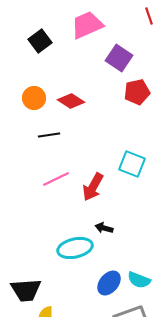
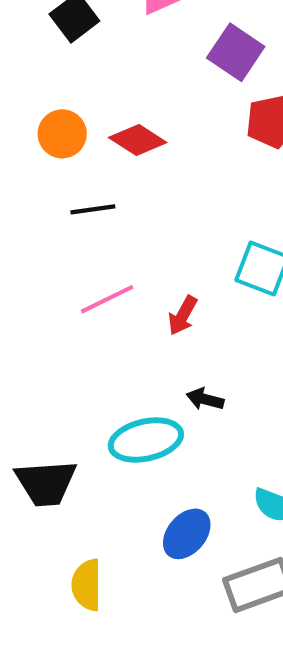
red arrow: (93, 187) -> (183, 316), size x0.7
blue ellipse: (109, 283) -> (187, 534), moved
black trapezoid: (26, 290) -> (46, 483), moved

